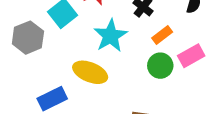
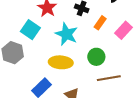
green circle: (160, 66) -> (96, 57), moved

